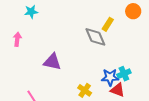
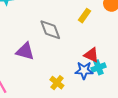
gray diamond: (95, 37) -> (50, 30), moved
red triangle: (118, 90) -> (91, 55), moved

